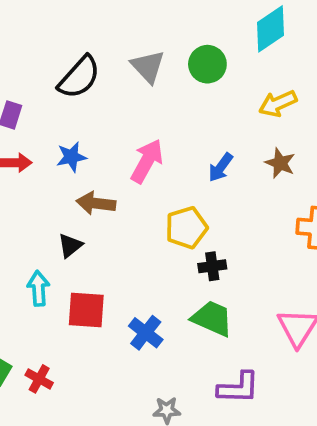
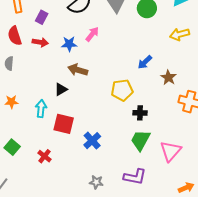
pink arrow: (147, 161) -> (92, 34), moved, size x0.7
brown star: (280, 163) -> (168, 77), moved
black cross: (212, 266) -> (140, 113), moved
green trapezoid: (212, 318) -> (140, 140), moved, turned -95
red cross: (39, 379) -> (45, 156), moved

